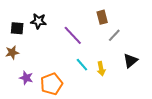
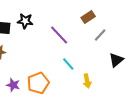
brown rectangle: (102, 17) -> (88, 17), turned 72
yellow arrow: (101, 69) -> (87, 81), moved
purple star: (26, 78) -> (13, 85), moved

